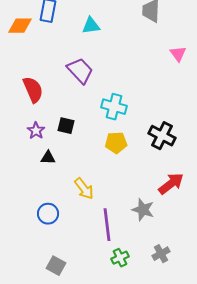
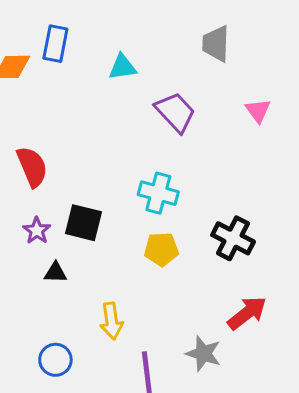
purple trapezoid: (80, 71) -> (175, 112), moved
black square: (66, 126) -> (83, 223), size x1.4
yellow arrow: (84, 189) -> (112, 321), turned 30

